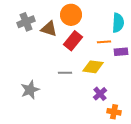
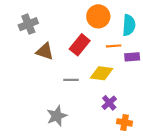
orange circle: (71, 15) -> (98, 16), moved
brown triangle: (49, 29) -> (45, 51), moved
gray star: (30, 90) -> (57, 116), moved

